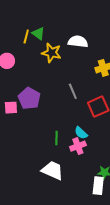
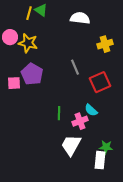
yellow star: (52, 53) -> (28, 43), moved
cyan semicircle: (81, 133) -> (91, 110), moved
white trapezoid: (53, 170) -> (71, 145), moved, turned -85

